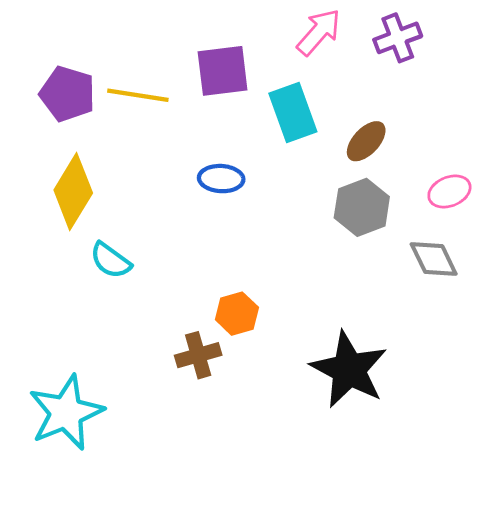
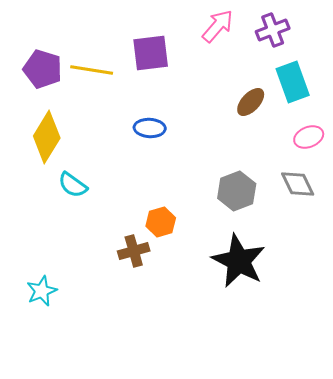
cyan rectangle: (293, 113) -> (293, 82), moved
gray hexagon: (362, 207) -> (237, 191), moved
cyan star: (66, 413) -> (42, 291), size x0.6

